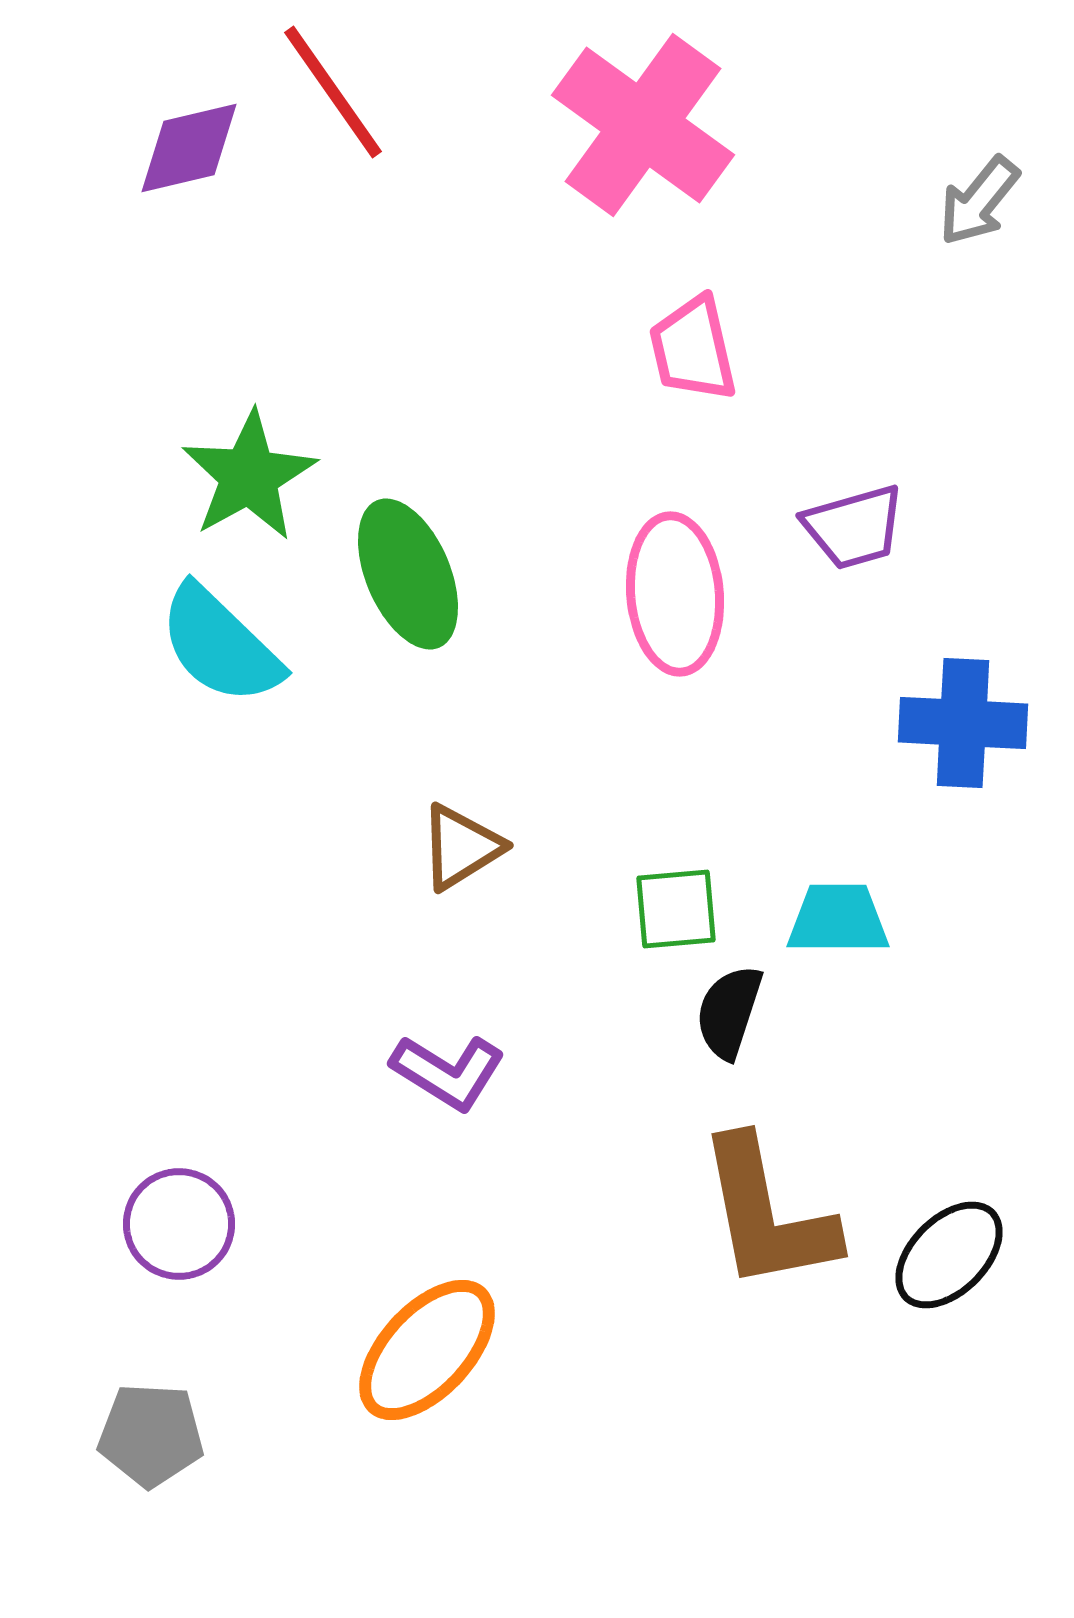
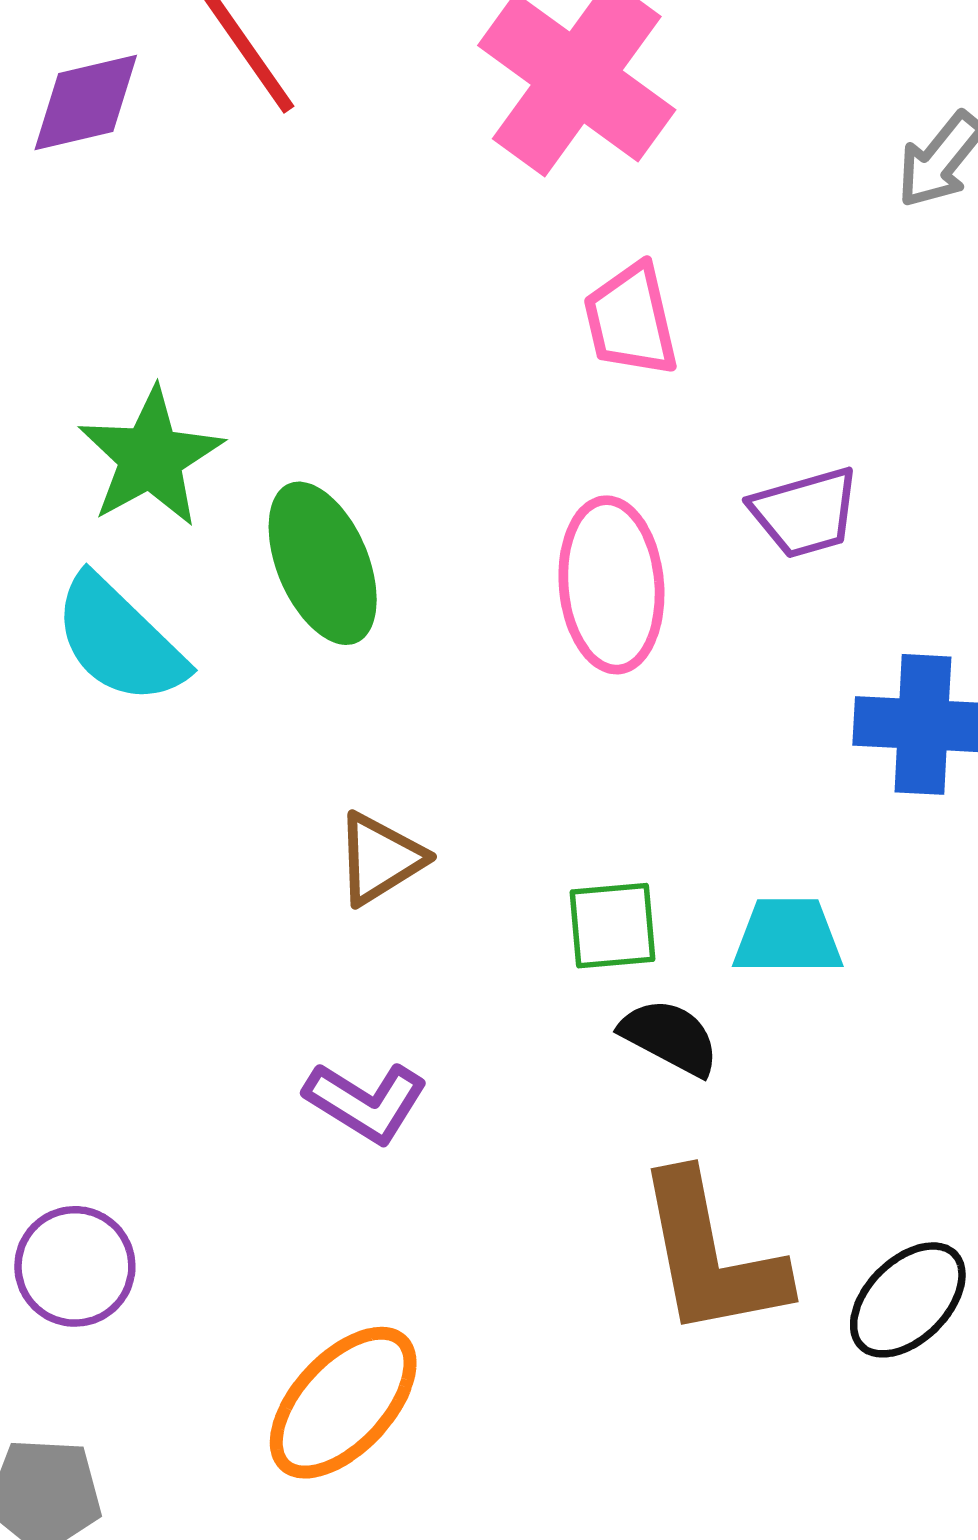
black semicircle: (729, 1012) -> (670, 1037), turned 100

